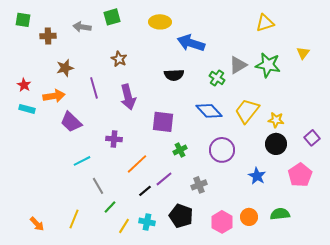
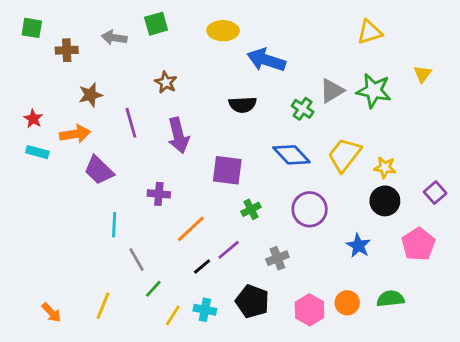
cyan line: (82, 161) -> (114, 225), turned -60

